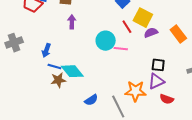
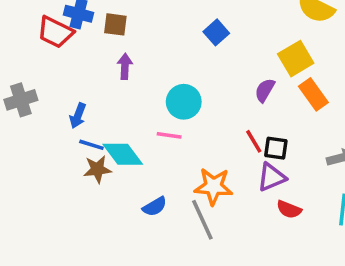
yellow square: (143, 18) -> (296, 59), moved, turned 30
red line: (127, 27) -> (254, 141), moved
purple semicircle: (151, 33) -> (265, 90), turned -40
pink line: (121, 49) -> (169, 135), moved
orange star: (135, 91) -> (213, 186), moved

